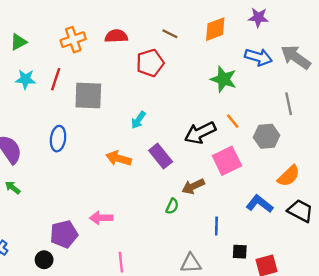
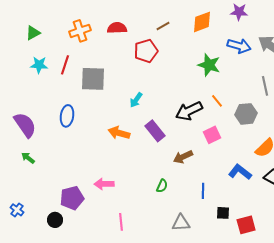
brown line: (170, 34) -> (163, 26), turned -56
pink square: (227, 161) -> (212, 135), size x0.7
green semicircle: (172, 206) -> (162, 186), moved

